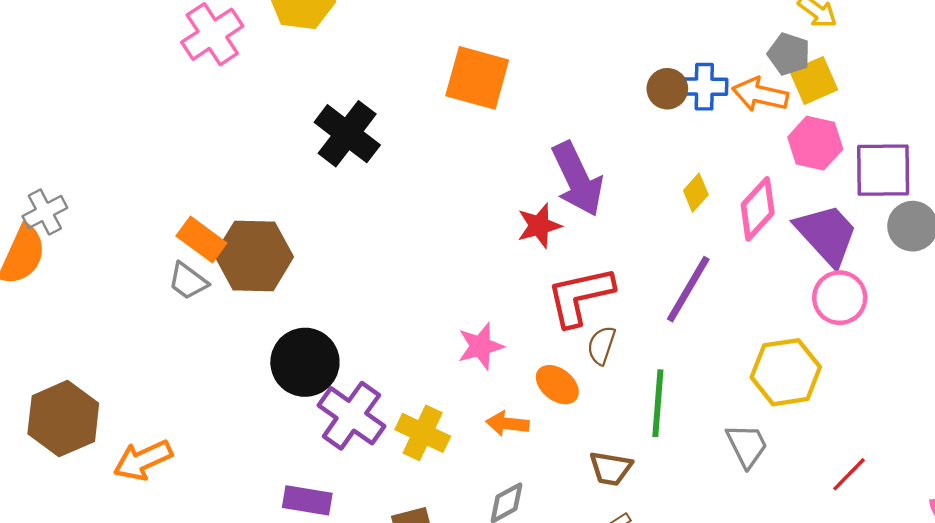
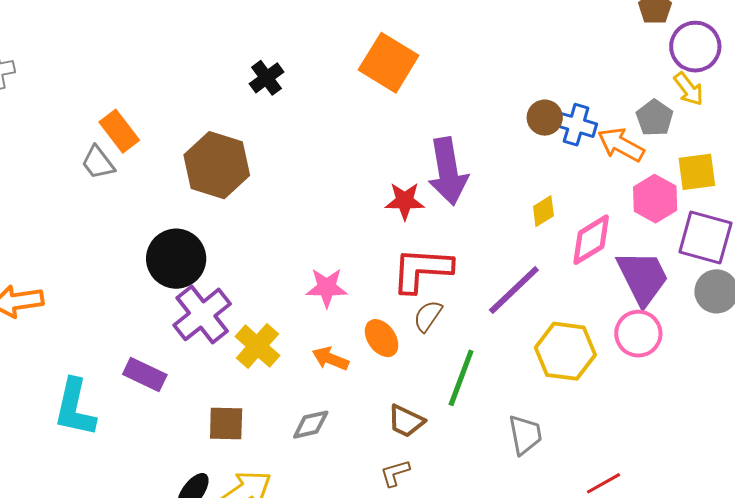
yellow square: (814, 81) -> (697, 172), moved
black cross: (347, 134) -> (267, 78), size x0.6
brown hexagon: (254, 256) -> (217, 165), moved
yellow hexagon: (786, 372) -> (565, 351), moved

